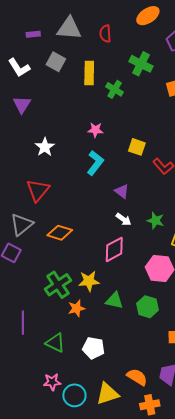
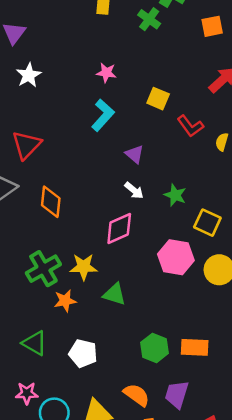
green cross: (115, 89) -> (149, 19), moved
white star: (45, 147) -> (29, 75), moved
orange diamond: (60, 233) -> (51, 202), turned 75
green hexagon: (147, 307) -> (154, 348), moved

